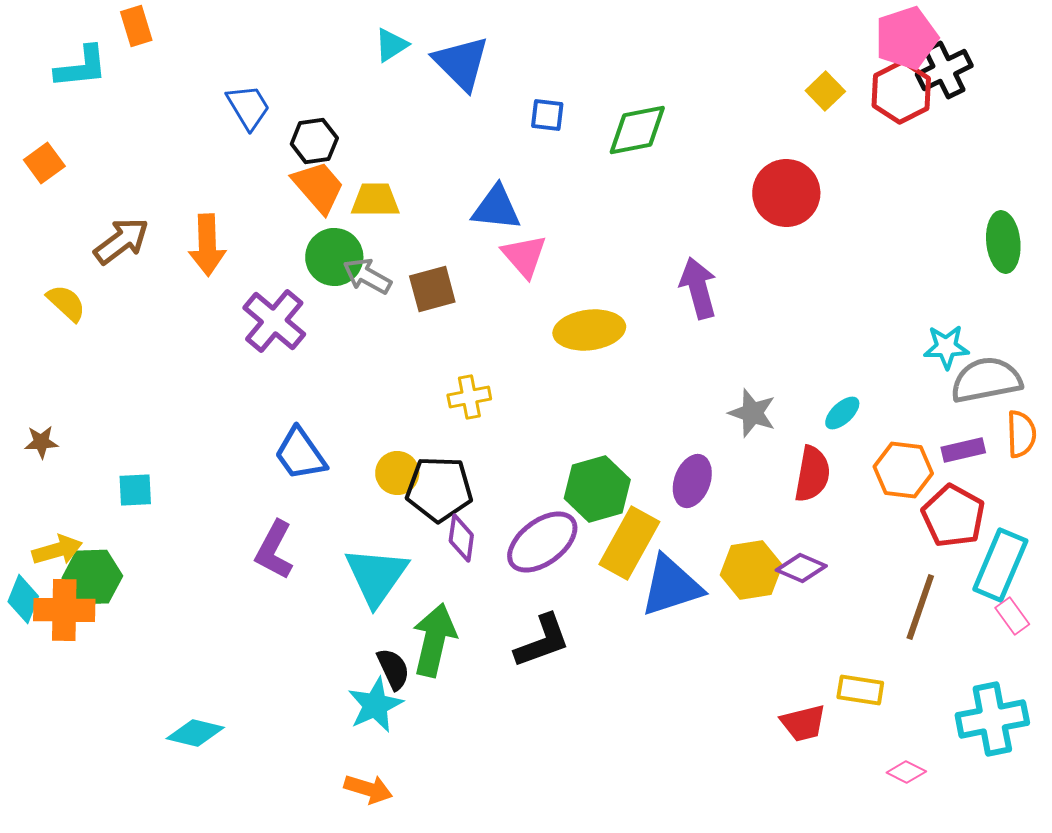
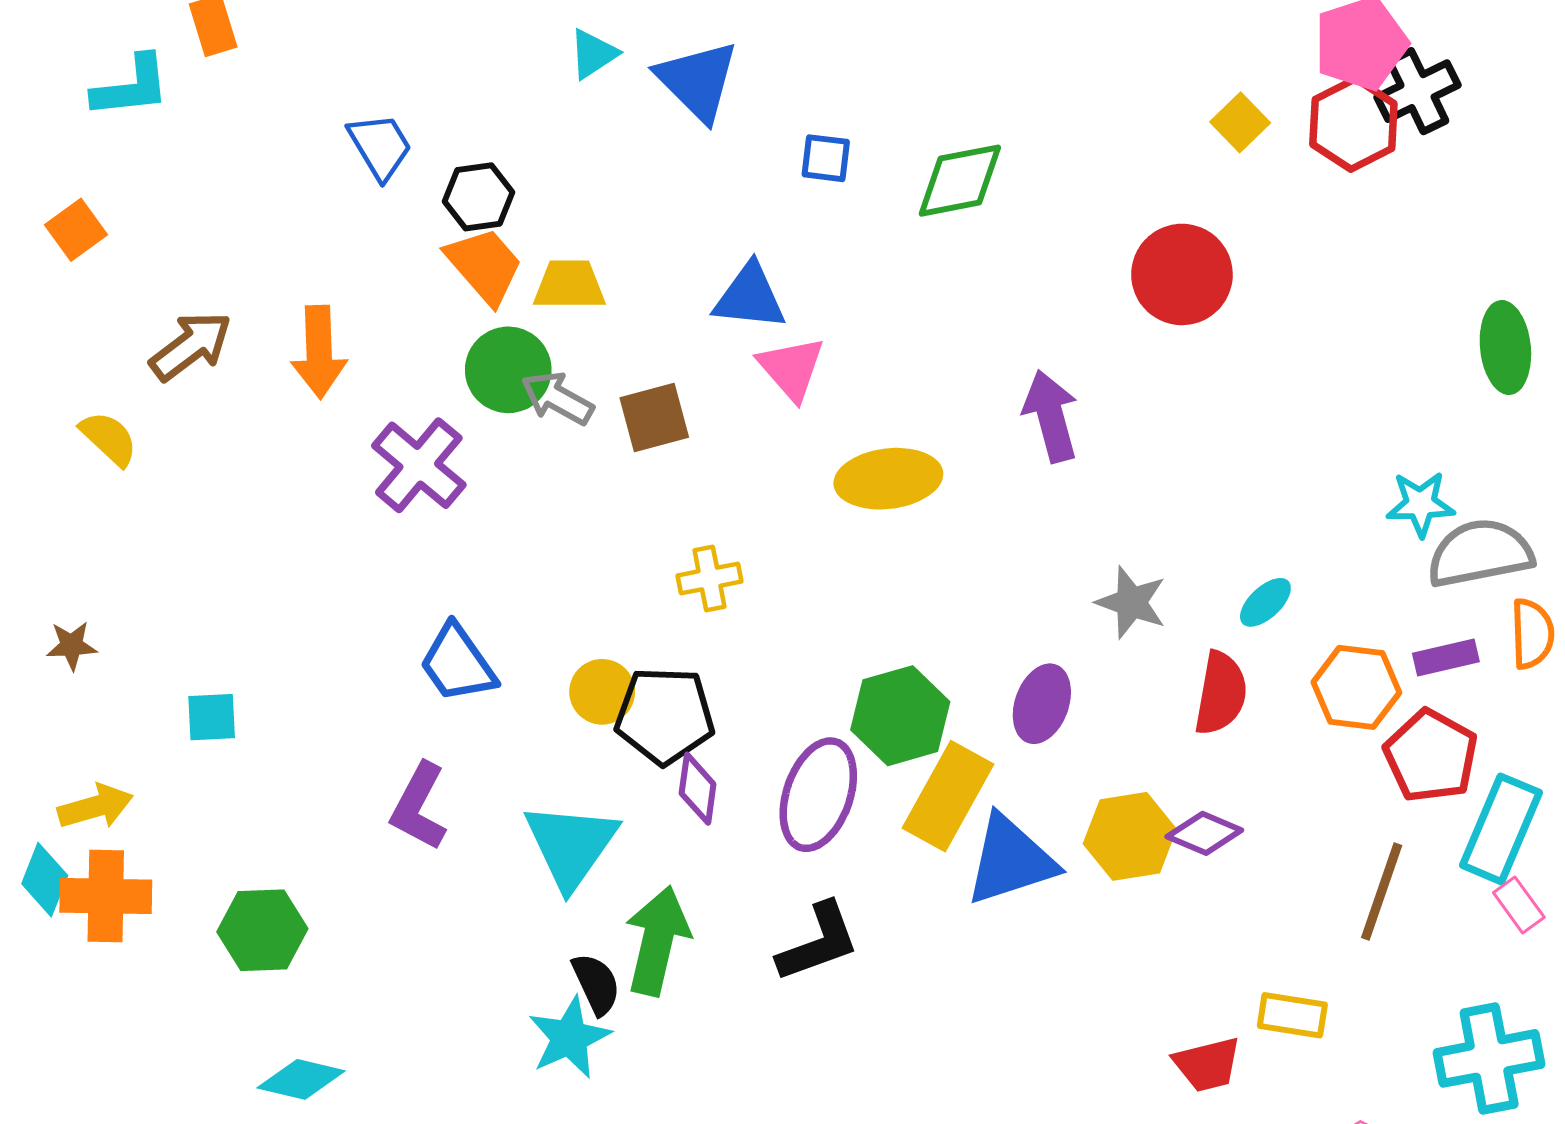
purple ellipse: (542, 542) -> (818, 795), turned -34
green hexagon: (92, 577) -> (262, 930), moved

